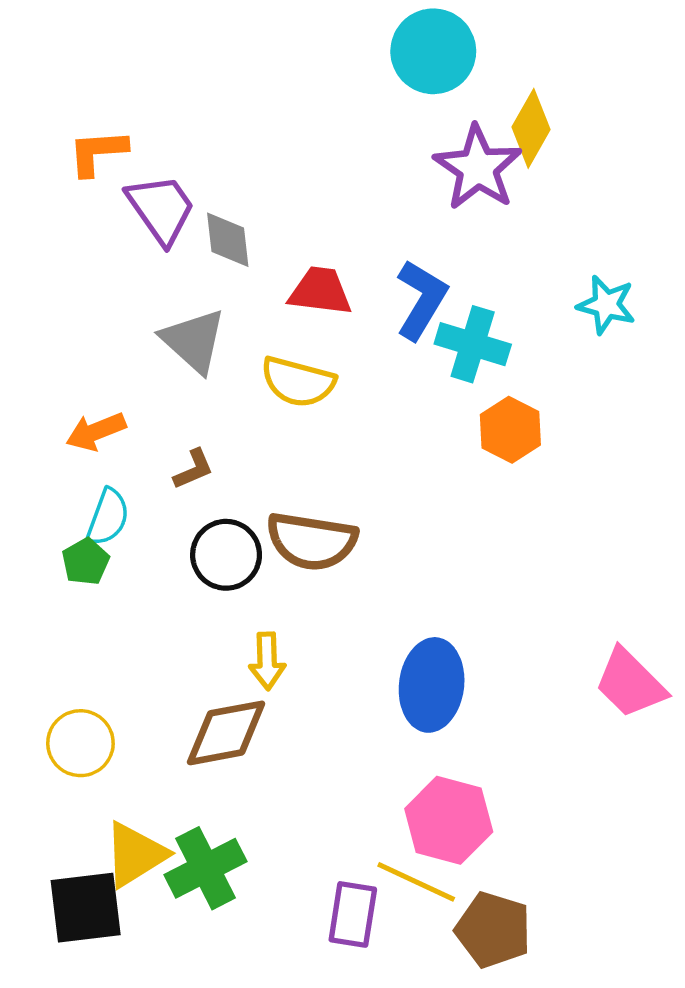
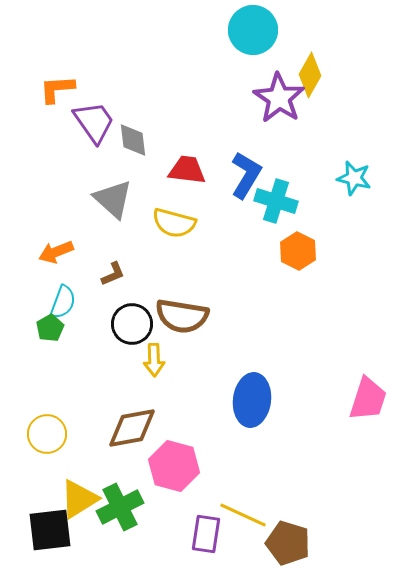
yellow arrow: (267, 661) -> (154, 360), moved
pink trapezoid: (630, 683) -> (368, 399), turned -117
pink hexagon: (449, 820) -> (174, 466), moved

